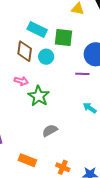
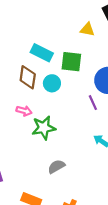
purple line: (82, 74) -> (93, 103), turned 64
green star: (39, 96) -> (44, 128), turned 30

